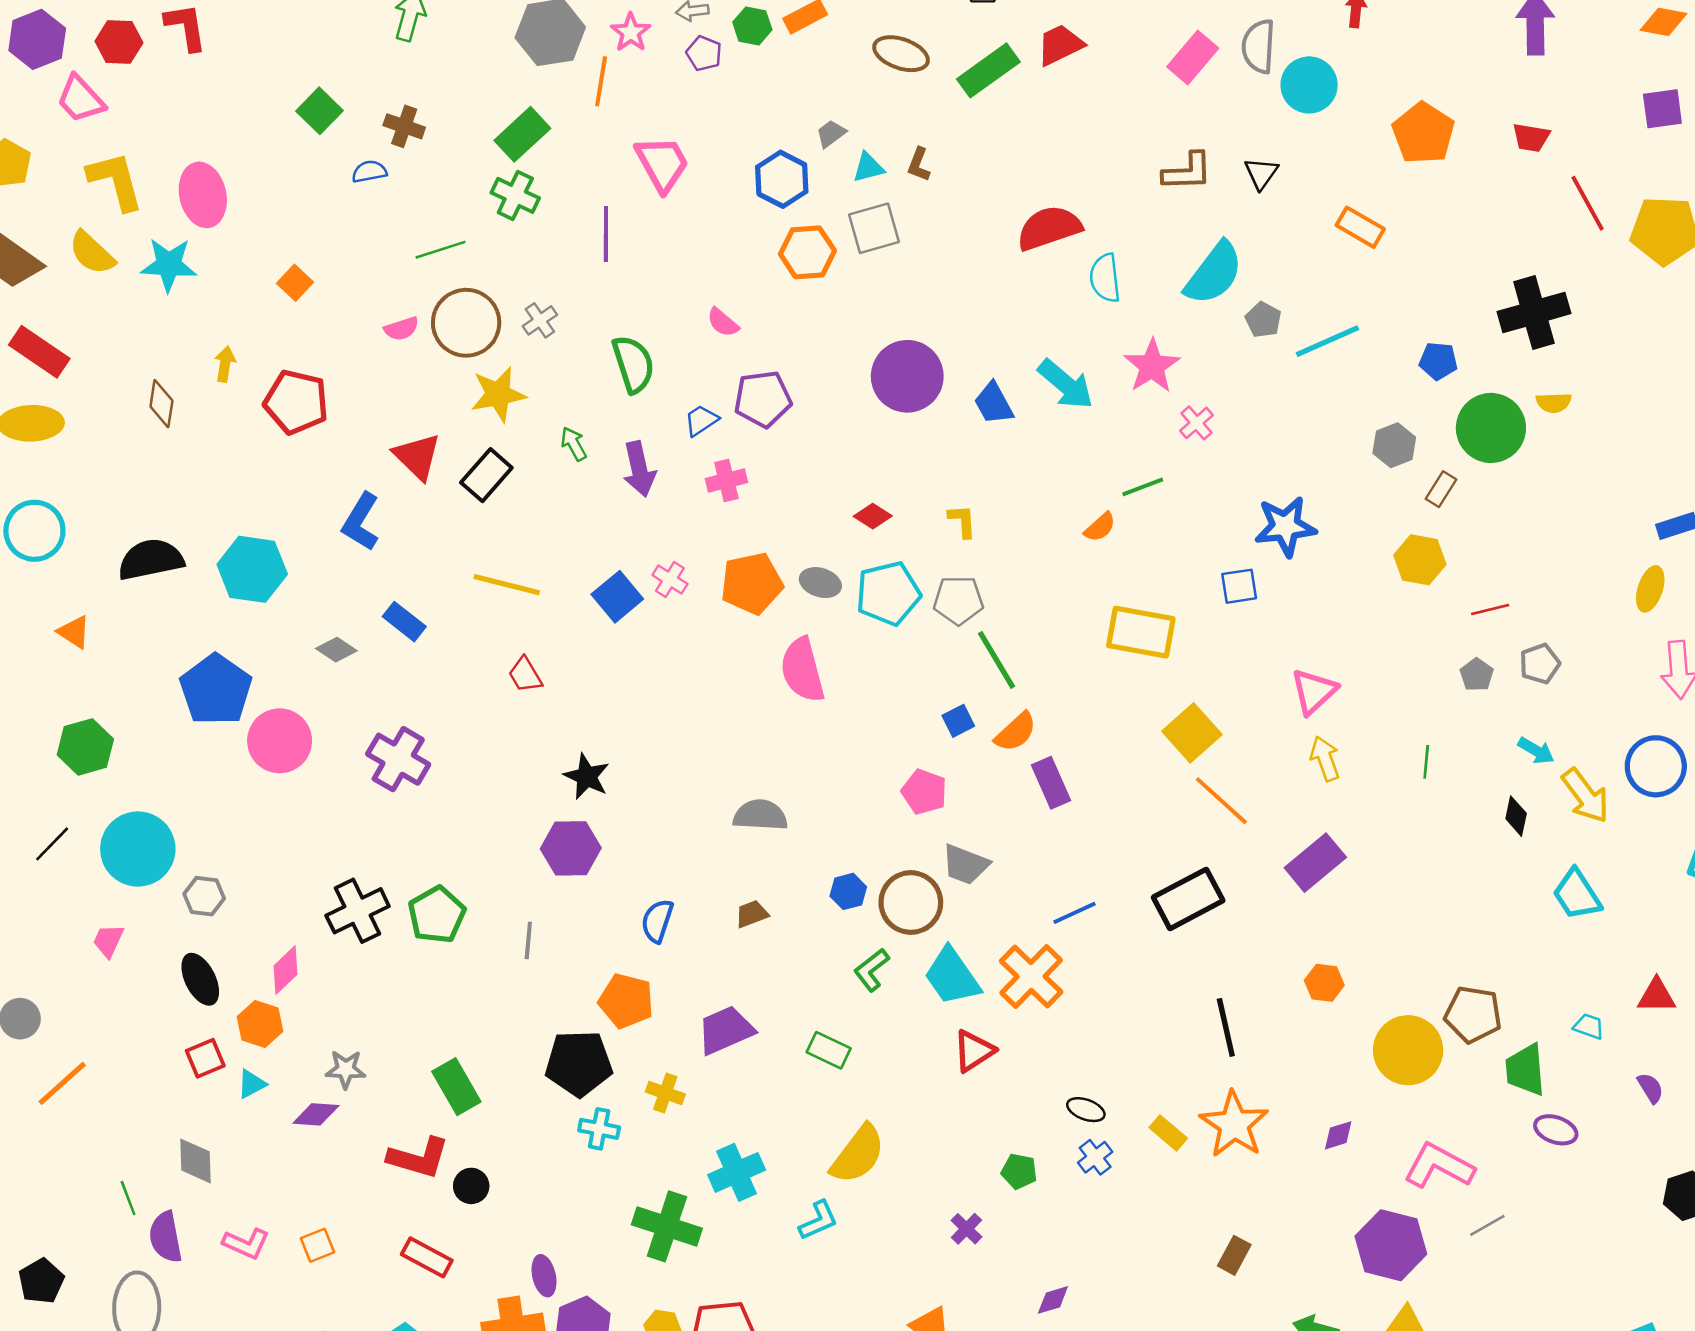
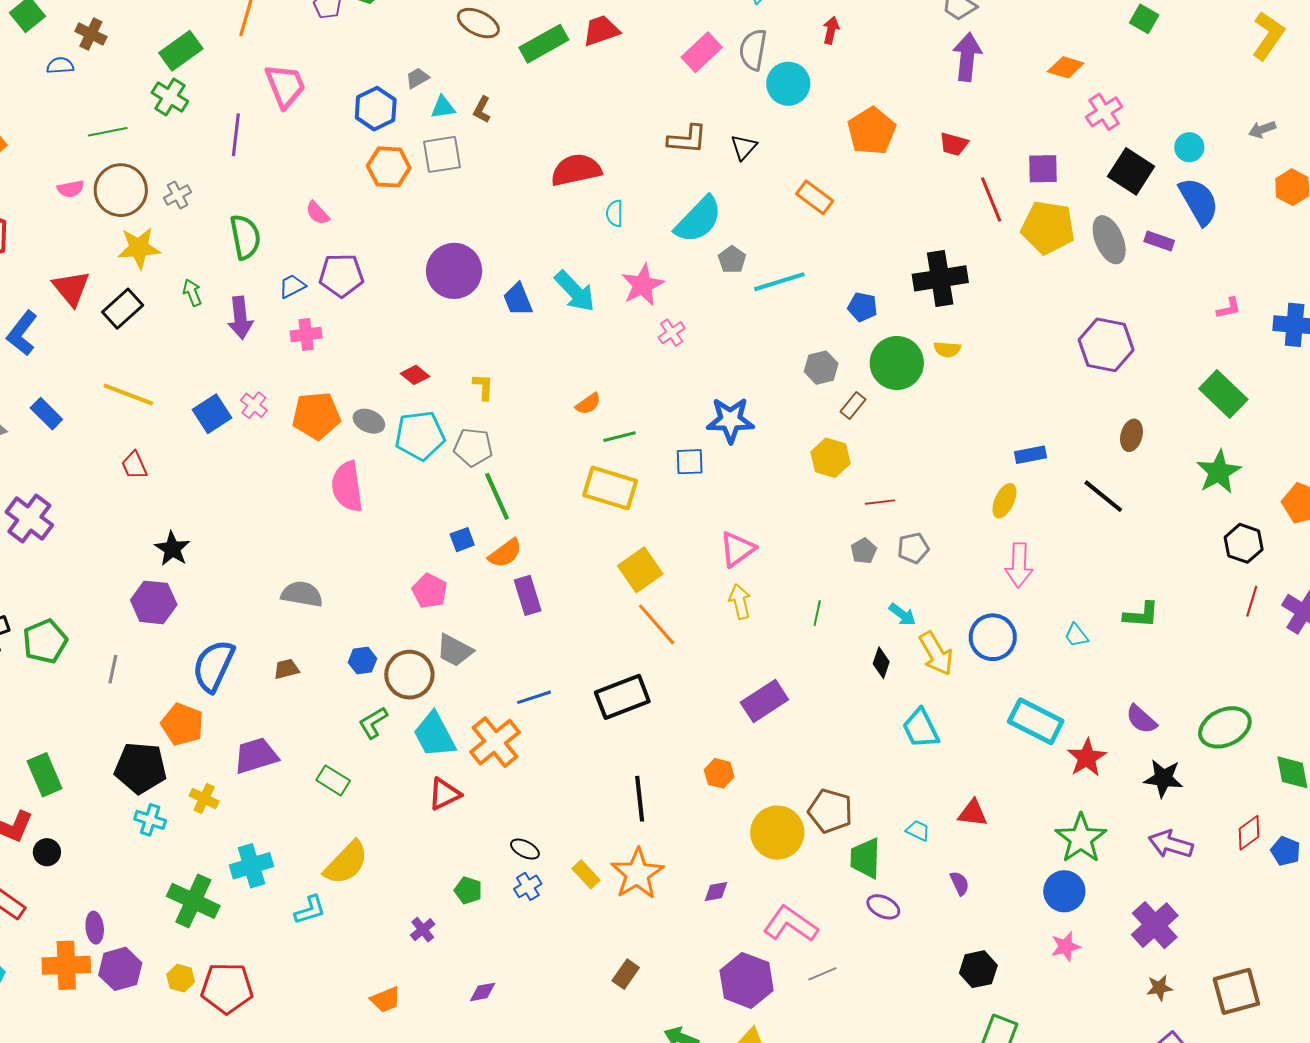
purple square: (1662, 109) -> (1043, 169), moved
cyan semicircle: (1105, 278) -> (615, 213), size x0.7
green line: (1143, 487) -> (620, 437), moved
purple rectangle: (1315, 863) -> (764, 701), moved
blue semicircle: (657, 921) -> (213, 666), size x1.6

